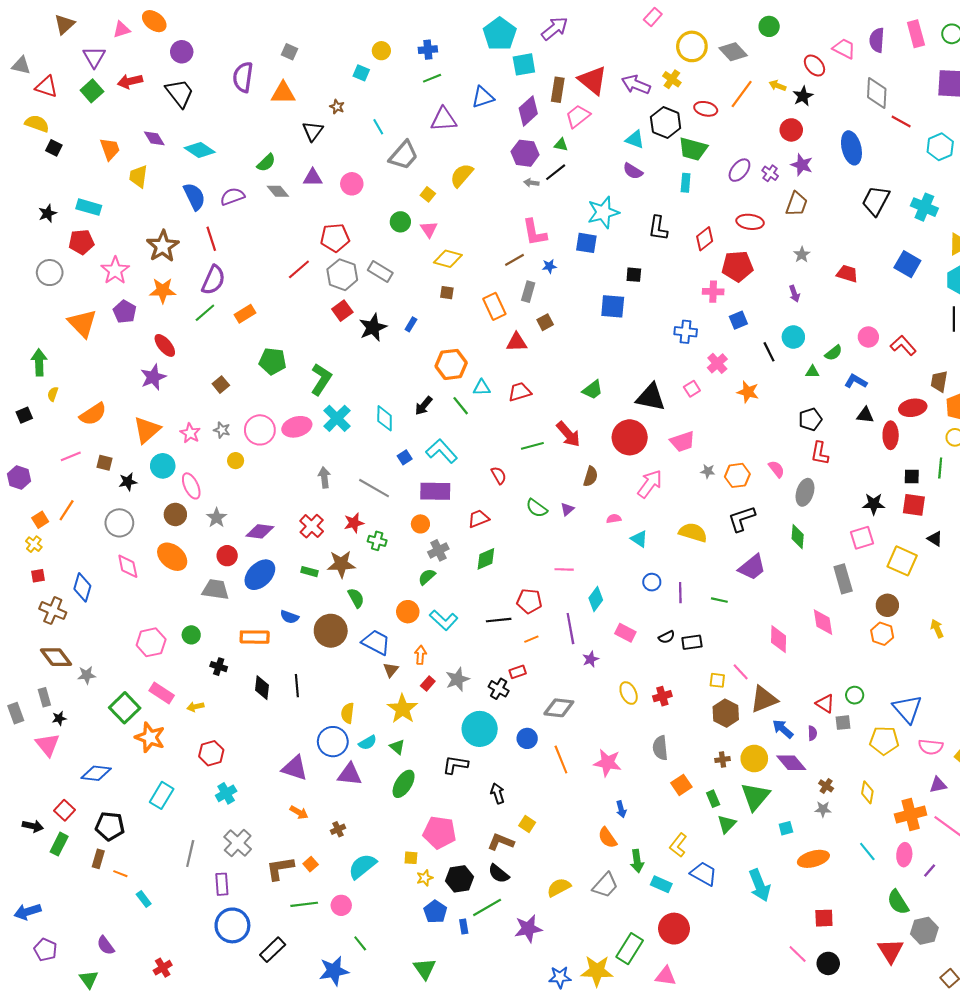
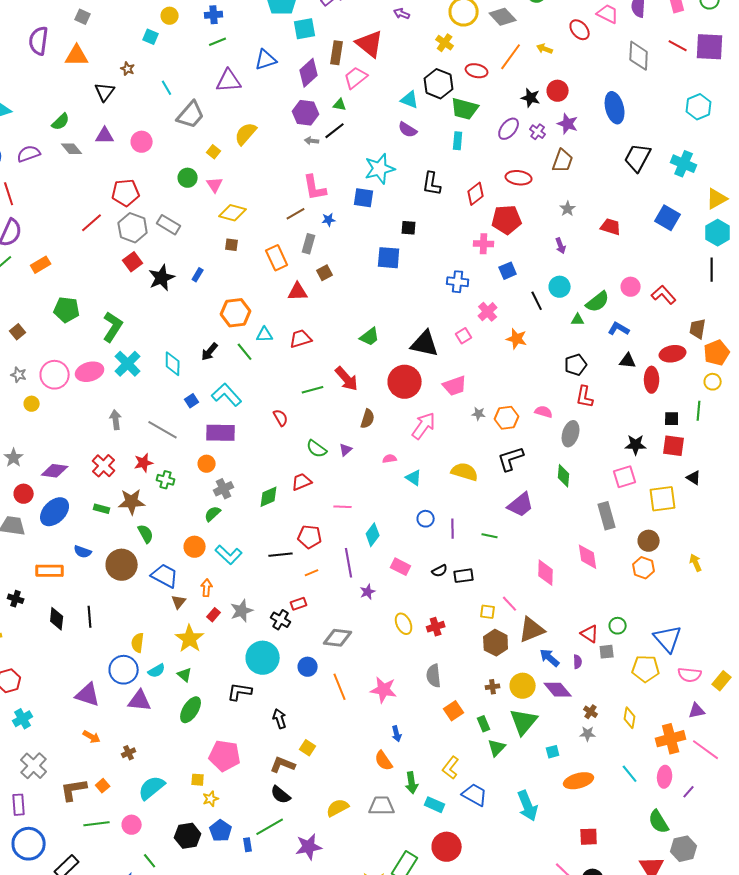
purple arrow: (636, 85) -> (402, 14), moved, size x0.6
black star: (803, 96) -> (531, 98), moved, turned -30
red line: (901, 121) -> (678, 46), moved
green semicircle: (834, 353) -> (598, 302), size x1.4
pink semicircle: (776, 469) -> (544, 412), turned -36
red trapezoid: (479, 519) -> (302, 482), moved
yellow square: (902, 561) -> (663, 499), turned -32
black hexagon: (460, 879) -> (188, 836), moved
gray trapezoid: (605, 885) -> (382, 806), turned -132

